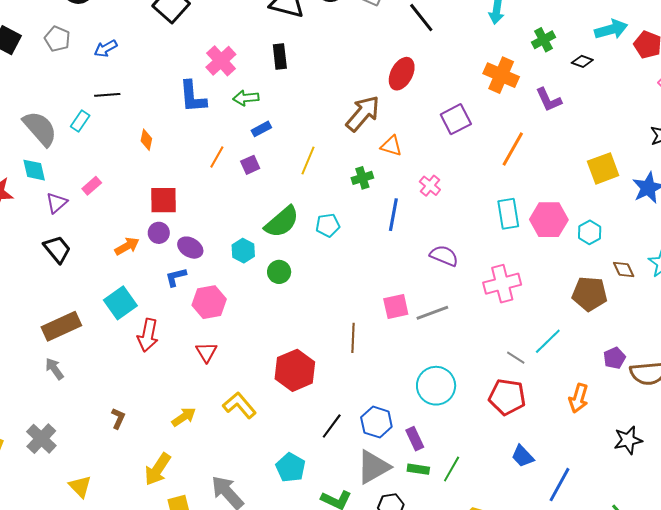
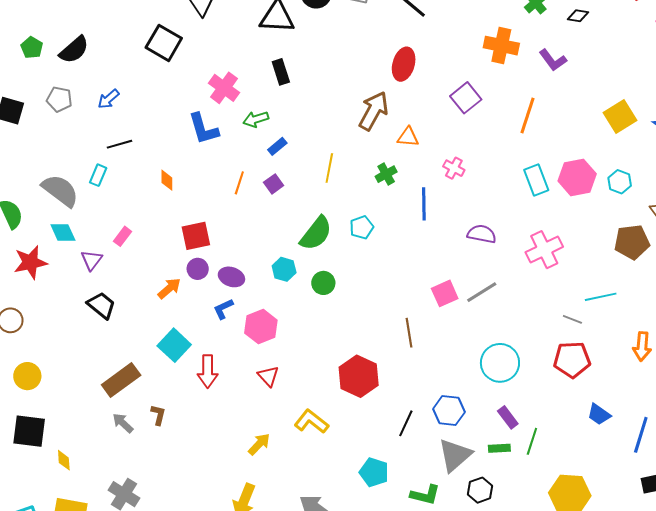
cyan line: (548, 341) -> (601, 297), turned 44
brown L-shape: (118, 418) -> (158, 415), moved
purple rectangle: (415, 439) -> (508, 417), moved

